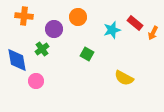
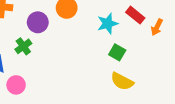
green square: (87, 54) -> (117, 52), moved

